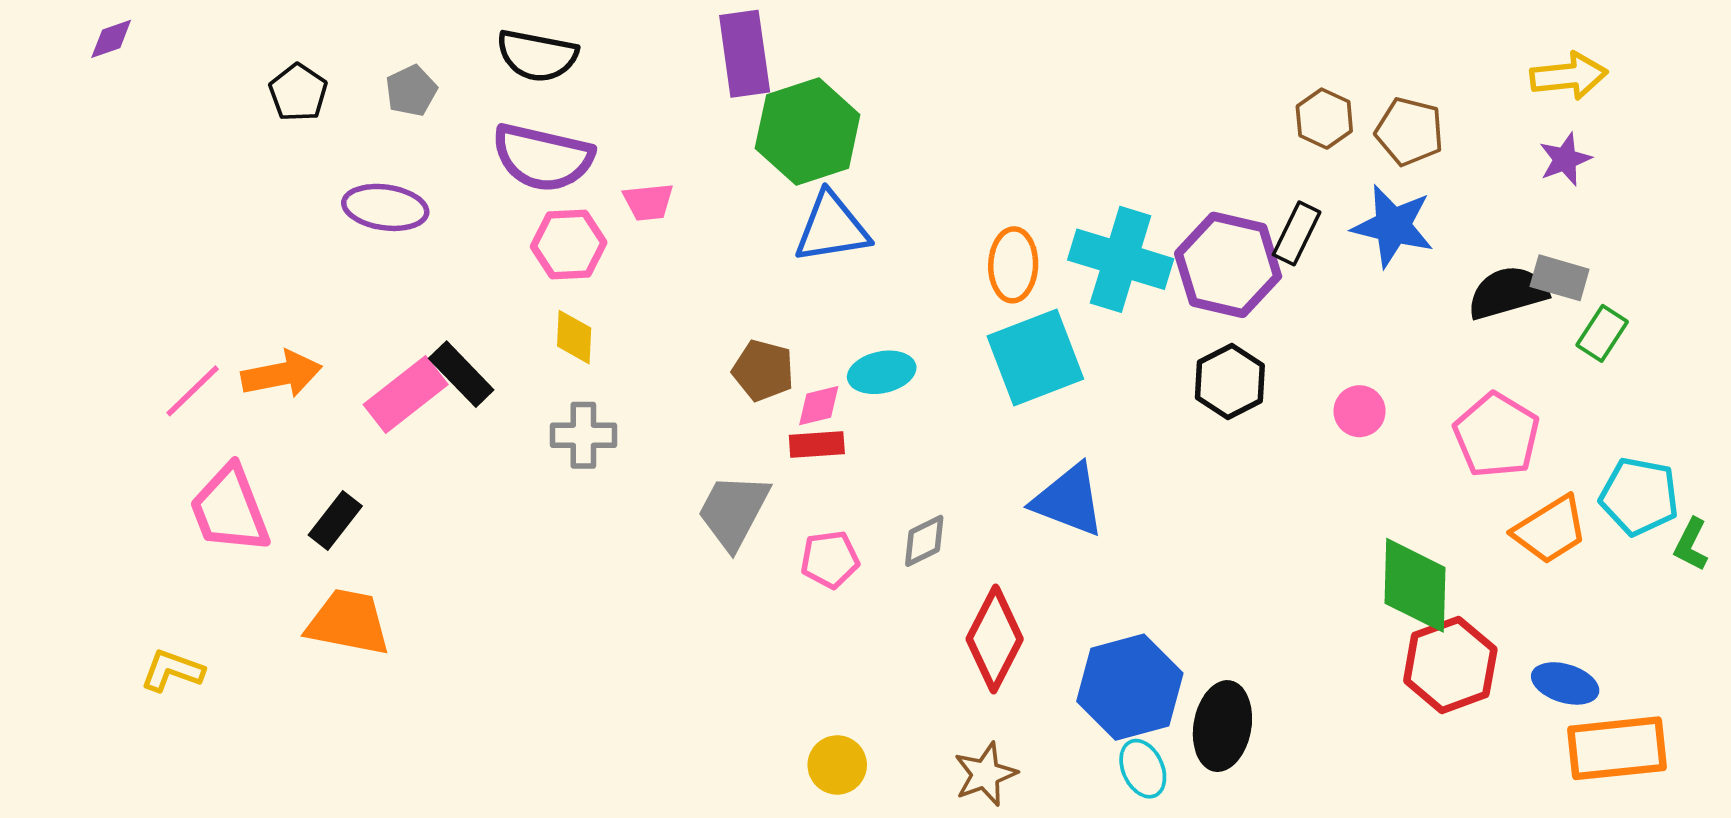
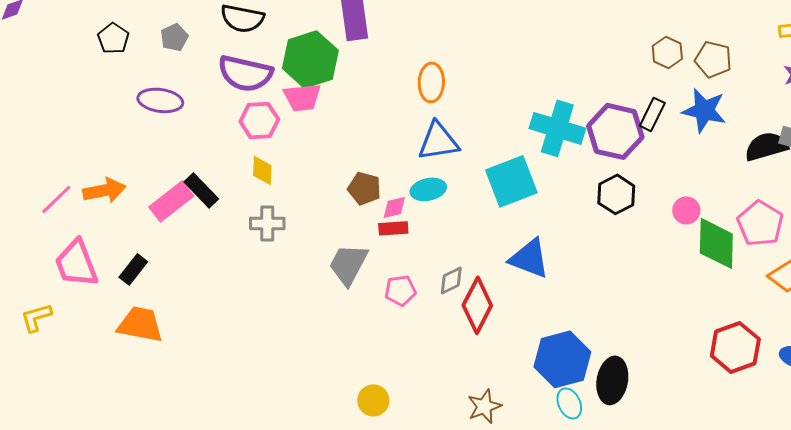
green hexagon: (808, 132) -> (310, 59), moved
pink trapezoid: (648, 202) -> (302, 97), size x1.4
blue triangle: (832, 228) -> (438, 141), moved
orange ellipse: (1013, 265) -> (431, 82), moved
green diamond: (1415, 585) -> (716, 243), moved
red diamond: (995, 639) -> (477, 305), moved
yellow L-shape: (172, 670) -> (36, 317), moved, turned -36
yellow circle: (837, 765) -> (373, 400), moved

